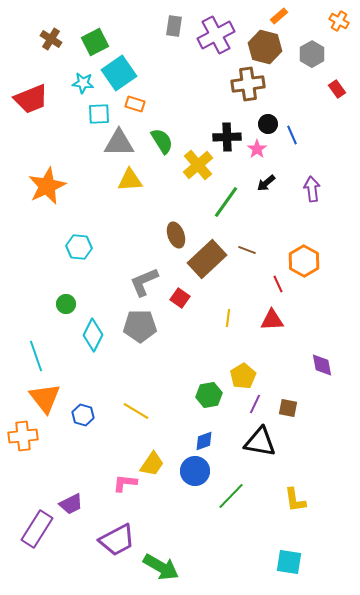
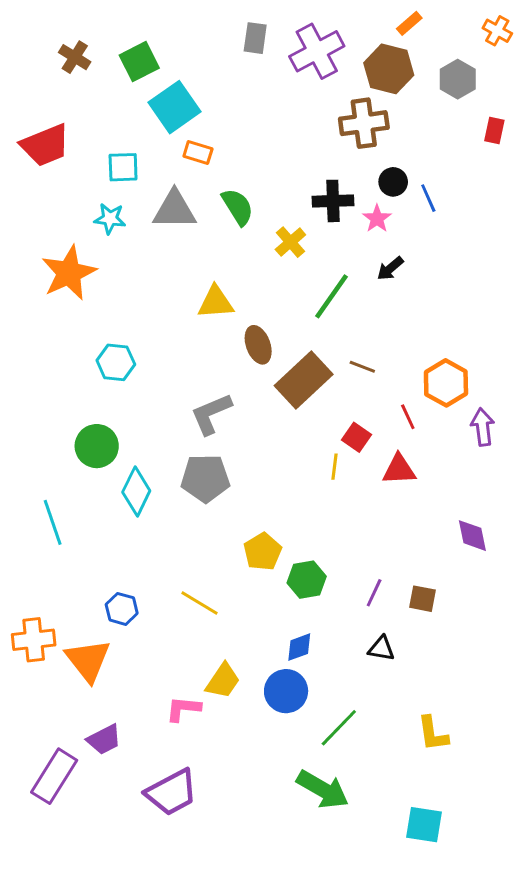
cyan star: (83, 83) -> (110, 219), moved
red rectangle: (337, 89) -> (494, 131), turned 48
cyan square: (99, 114) -> (123, 167), moved
yellow cross: (198, 165) -> (290, 242), size x0.7
yellow triangle: (130, 180) -> (216, 302), moved
purple arrow: (312, 189) -> (483, 427), moved
red square: (180, 298) -> (356, 437), moved
green circle: (66, 304) -> (97, 446), size x1.5
yellow pentagon: (243, 376) -> (263, 552), moved
orange triangle: (45, 398) -> (88, 660), moved
black triangle: (260, 442) -> (381, 649), size x0.6
green arrow: (161, 567) -> (323, 789), moved

